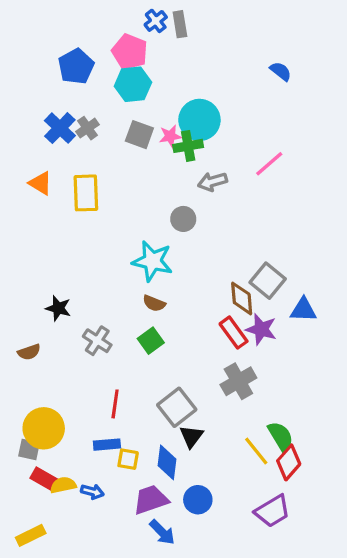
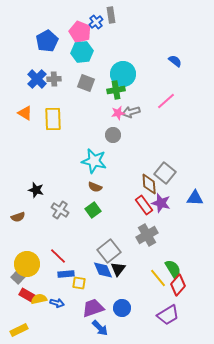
blue cross: (156, 21) -> (96, 22), moved
blue semicircle: (281, 71) -> (175, 61), moved
gray cross: (87, 128) -> (54, 79), turned 32
pink star: (170, 136) -> (118, 113), moved
blue triangle: (303, 310) -> (195, 198), moved
red line: (115, 404) -> (58, 256), moved, turned -54
gray square: (29, 449) -> (18, 277), turned 32
blue diamond: (167, 462) -> (103, 270), moved, turned -30

